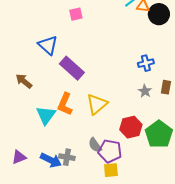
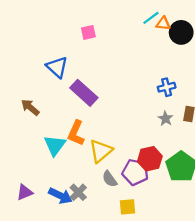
yellow triangle: (97, 104) -> (101, 151), moved
purple pentagon: (110, 151) -> (135, 172), moved
gray cross: (67, 157) -> (78, 192), turned 35

